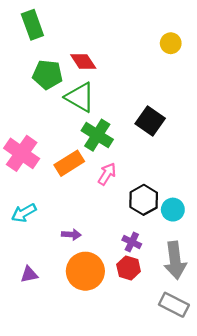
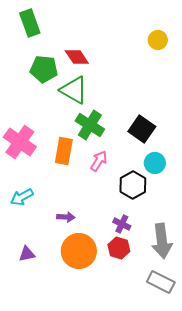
black square: (150, 121) -> (142, 129), moved
orange rectangle: (69, 163) -> (64, 151), turned -48
cyan circle: (173, 210) -> (155, 163), moved

